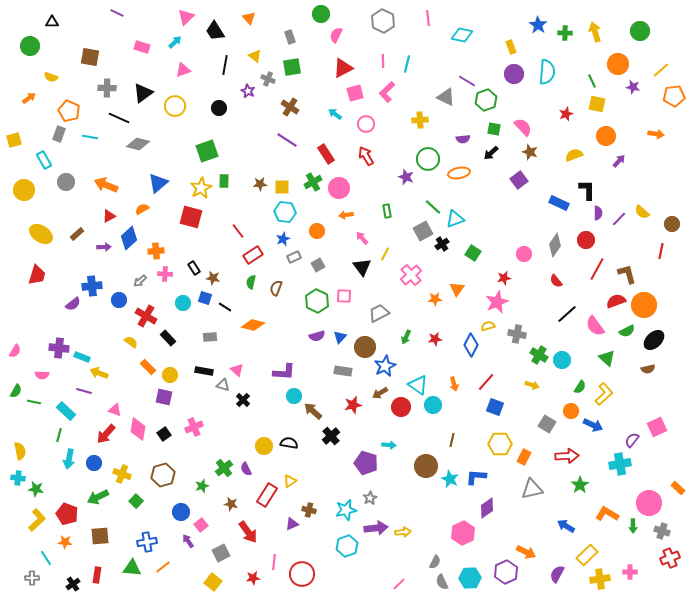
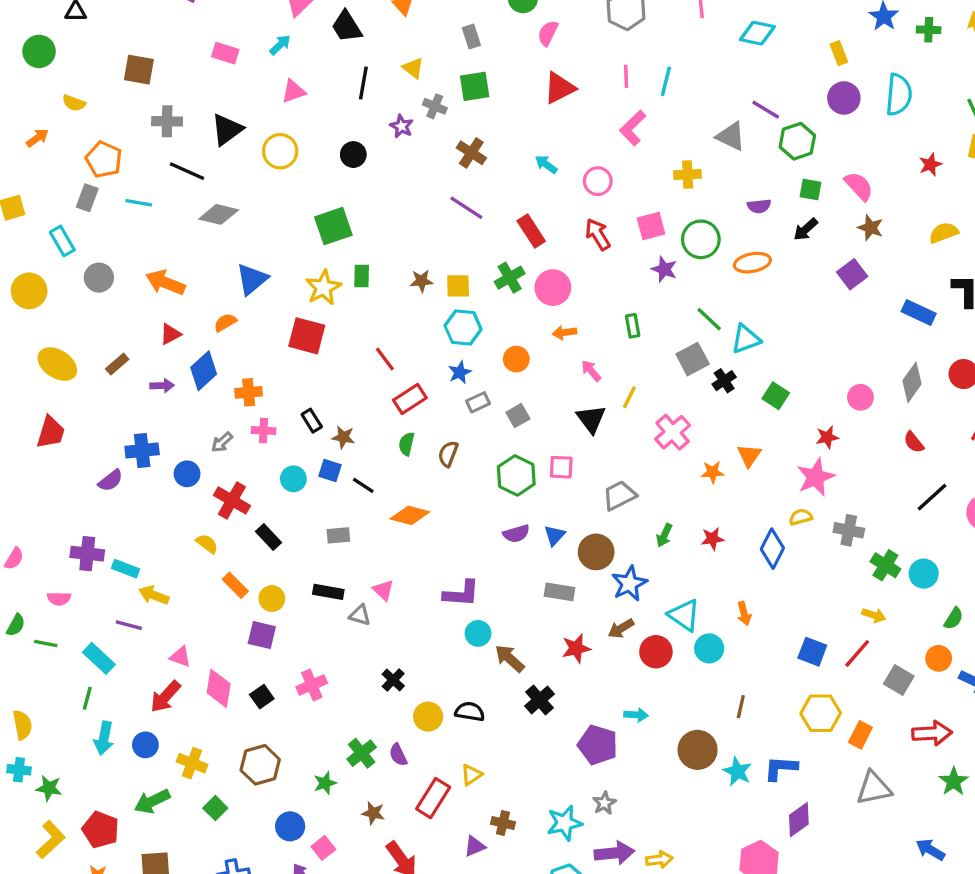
pink square: (355, 93) -> (651, 226), moved
red line: (486, 382) -> (857, 653), moved
black cross: (243, 400) -> (393, 680), moved

